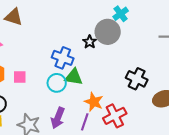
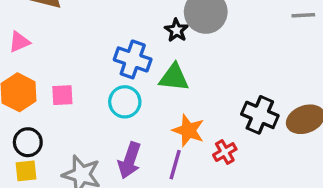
green triangle: (74, 77) -> (174, 77), moved
black cross: (137, 79) -> (260, 115), moved
red cross: (115, 116) -> (225, 152), size x0.6

